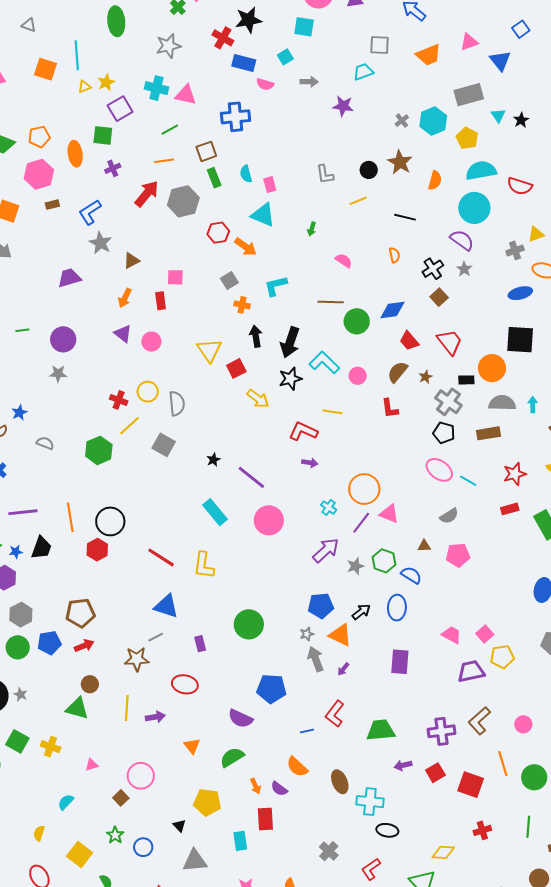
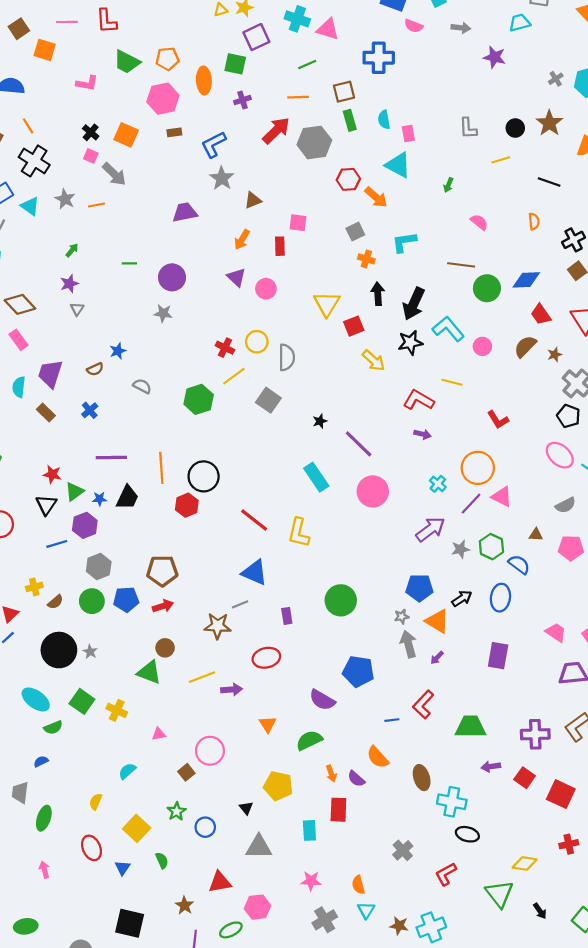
red L-shape: (390, 408) -> (498, 420), moved, turned -30
red ellipse: (185, 684) -> (266, 658), turned -30
yellow line: (127, 708) -> (202, 677), turned 60
red square: (435, 773) -> (525, 778), turned -30

